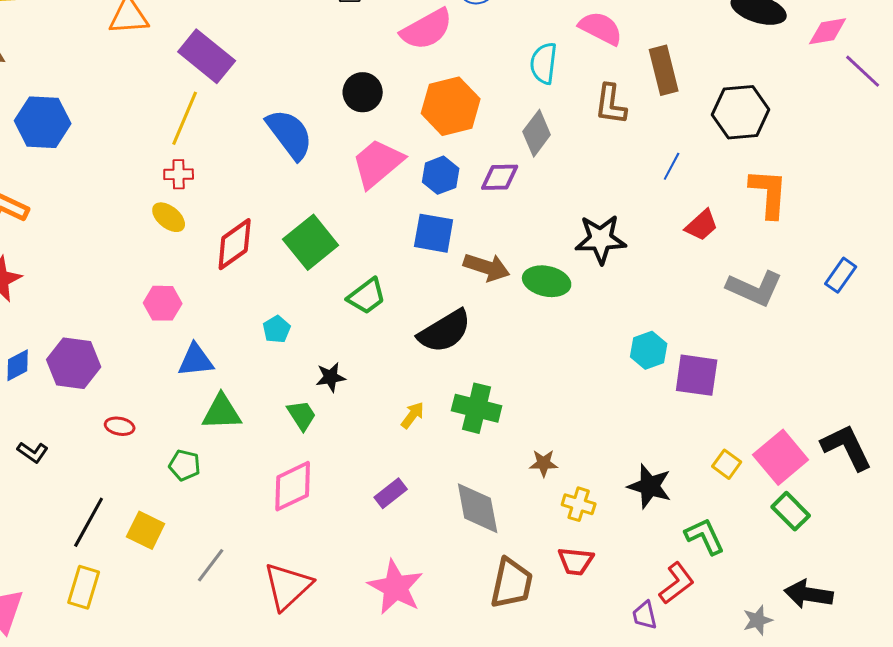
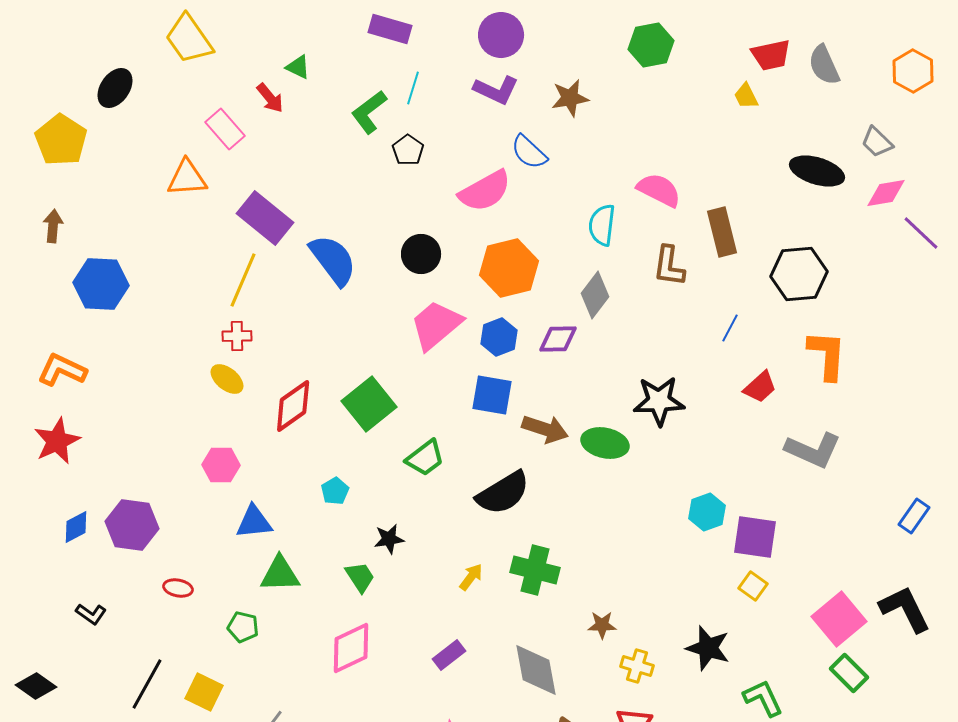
blue semicircle: (290, 134) -> (333, 260), moved
blue rectangle: (841, 275) -> (914, 516), moved
yellow square: (727, 464) -> (753, 586), moved

